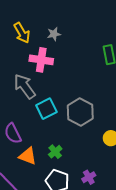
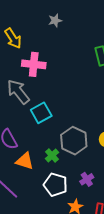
gray star: (54, 34) -> (55, 20), moved
gray hexagon: (80, 112) -> (74, 141), moved

